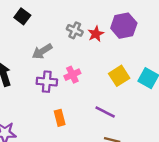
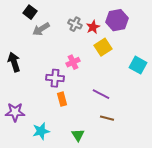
gray arrow: (42, 51) -> (41, 29), moved
yellow square: (119, 76) -> (103, 47), moved
purple cross: (47, 82) -> (55, 78), moved

